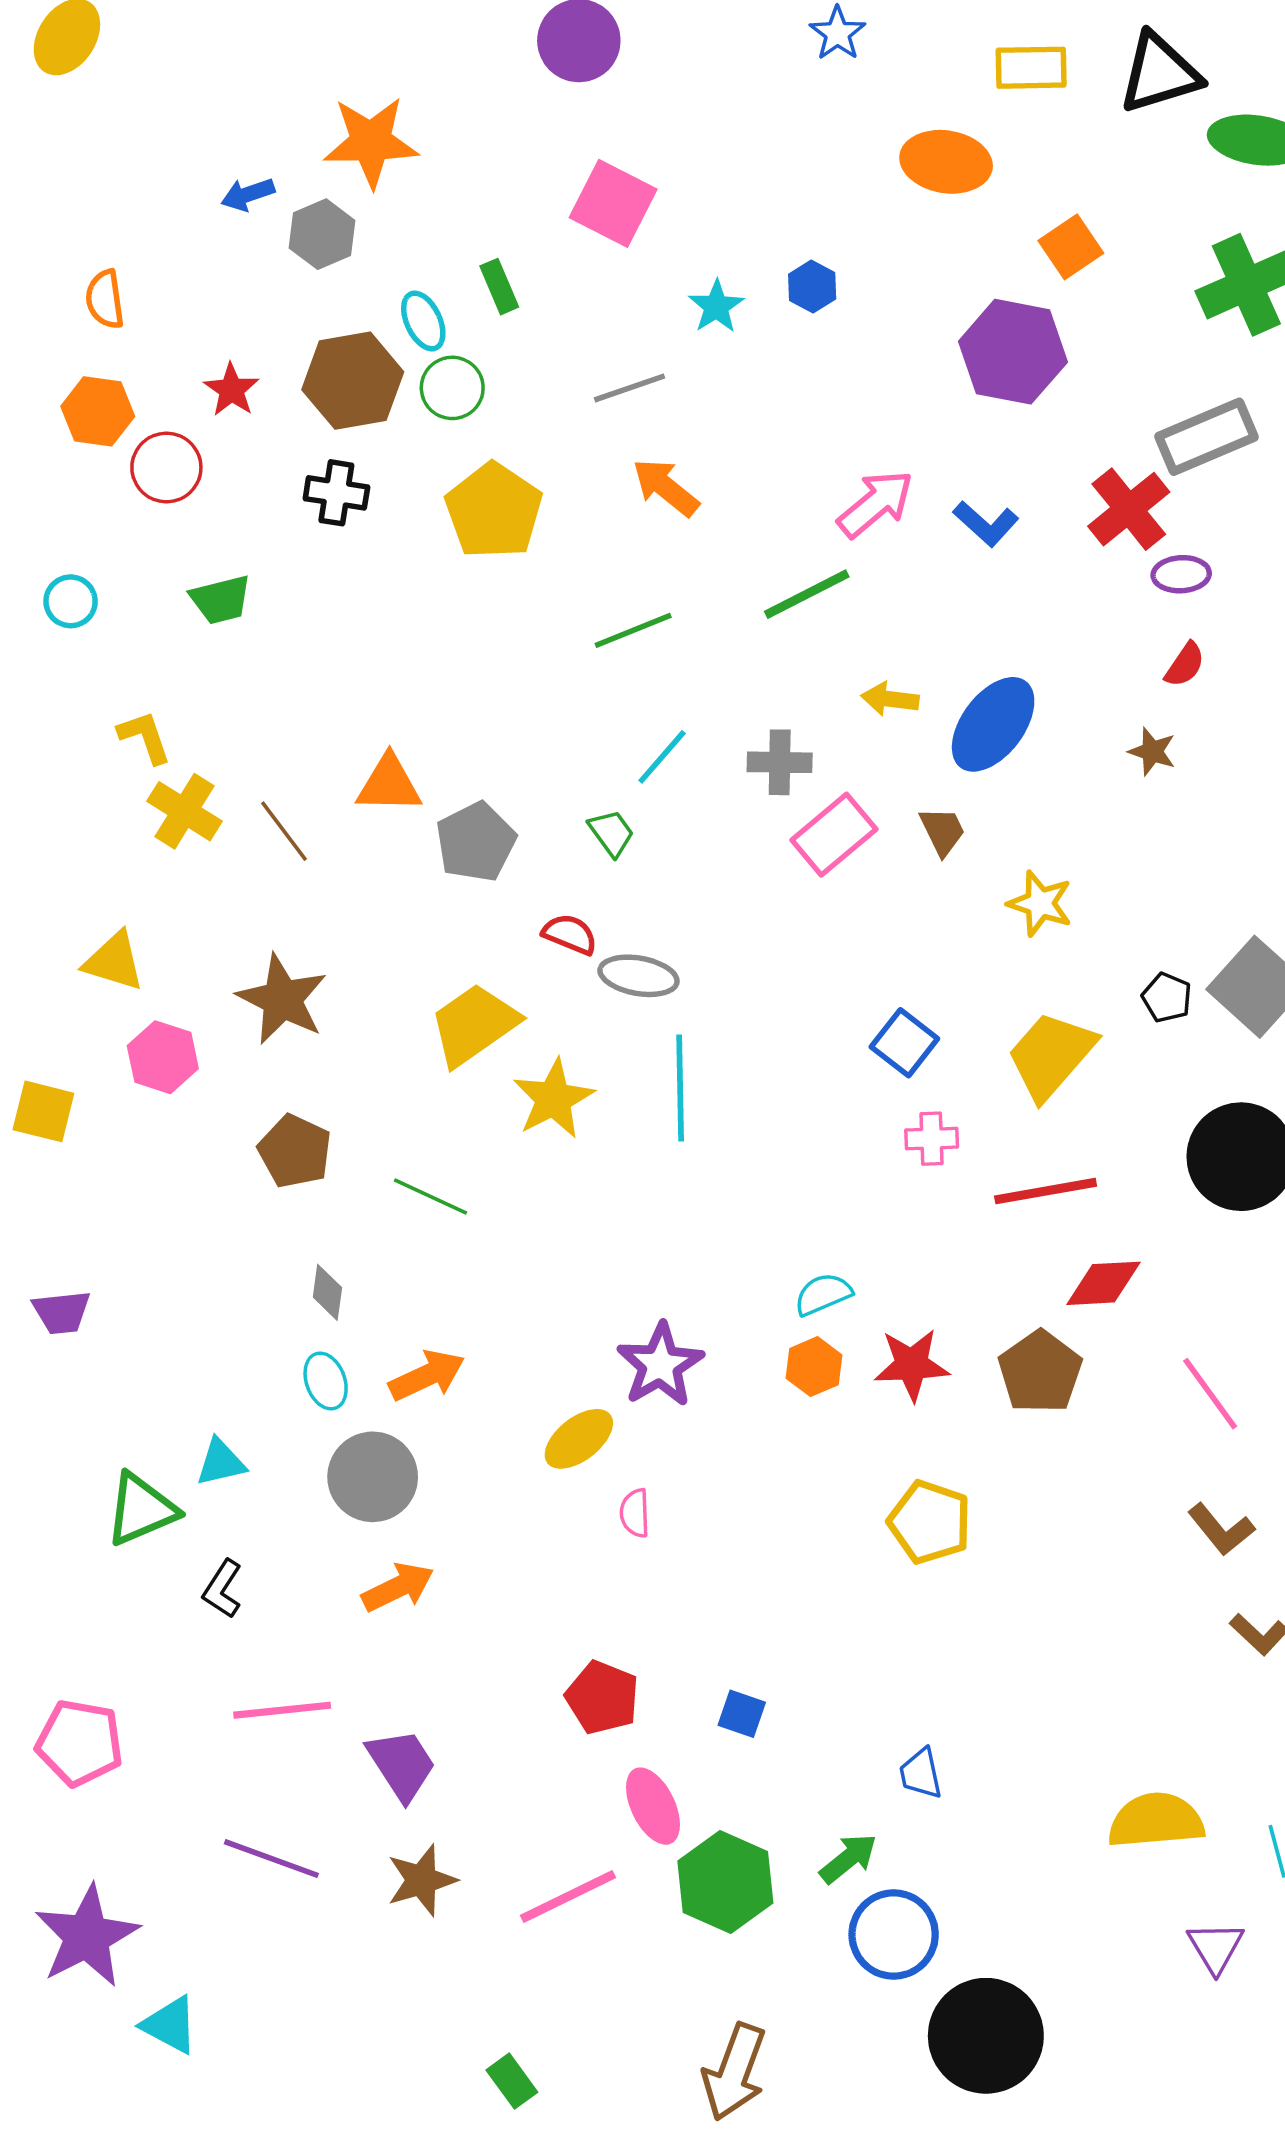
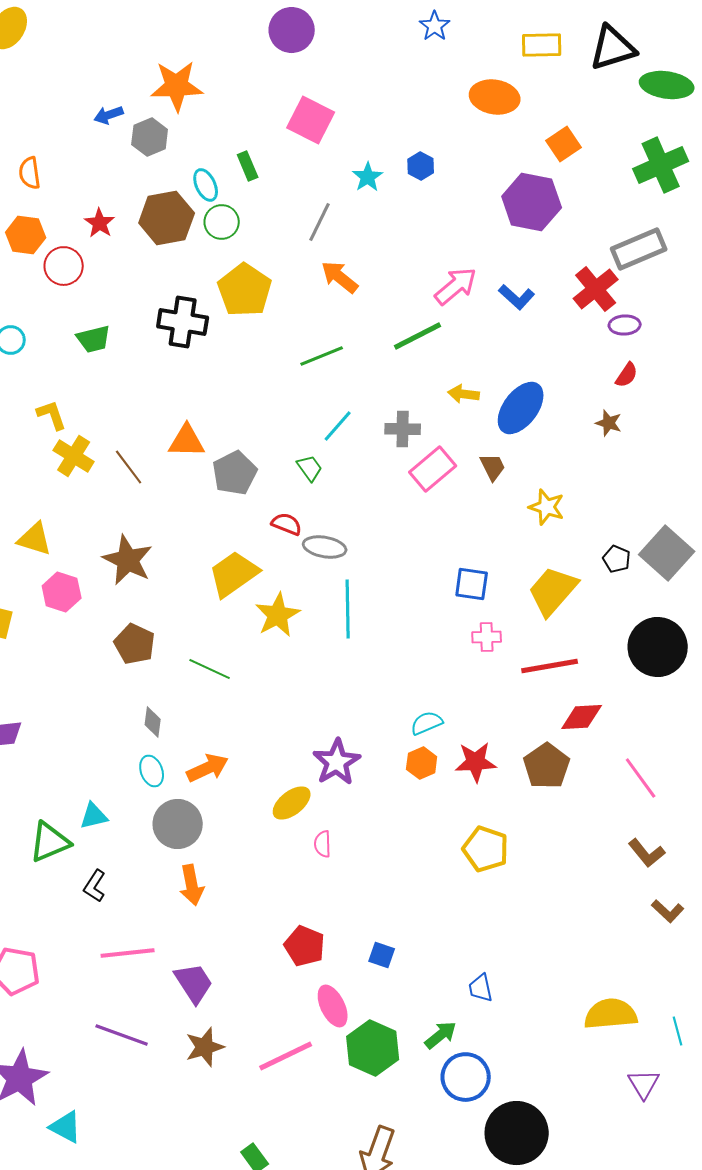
gray line: (629, 388) -> (320, 222), turned -45
black cross: (336, 493) -> (183, 322), moved, size x1.4
blue square: (904, 1043) -> (472, 584), turned -30
orange arrow: (398, 1587) -> (192, 885), turned 105

